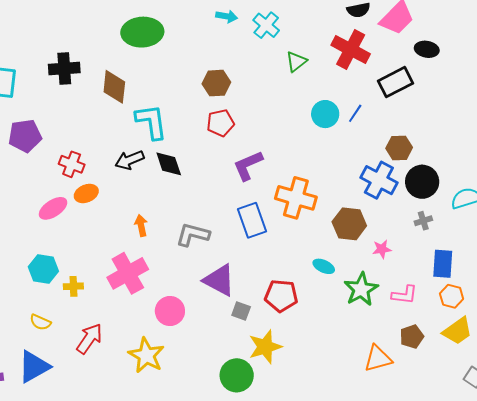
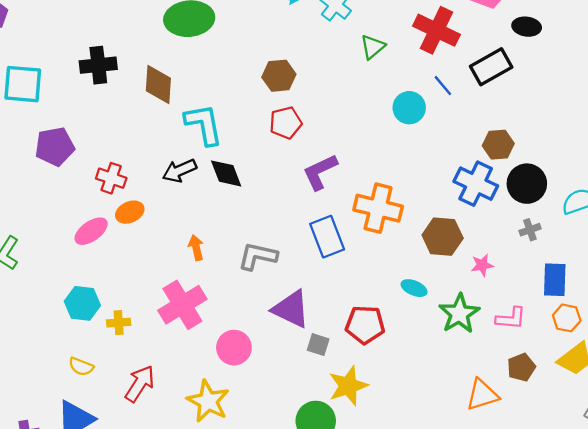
blue line: (355, 113) -> (443, 86), moved, turned -72

